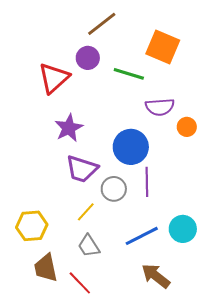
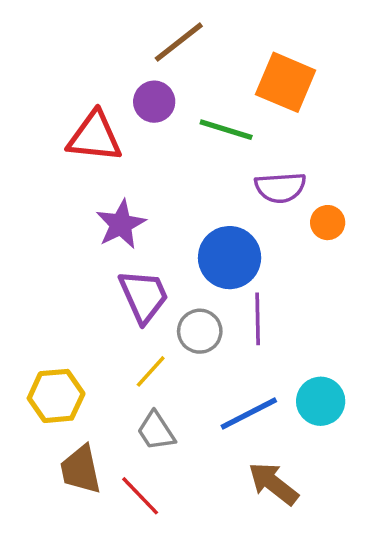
red triangle: (54, 78) -> (95, 137), turned 48
purple trapezoid: (82, 169) -> (144, 296), turned -132

